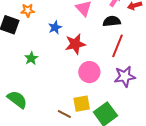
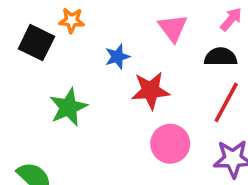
green star: (31, 58) -> (68, 107), size x1.5

